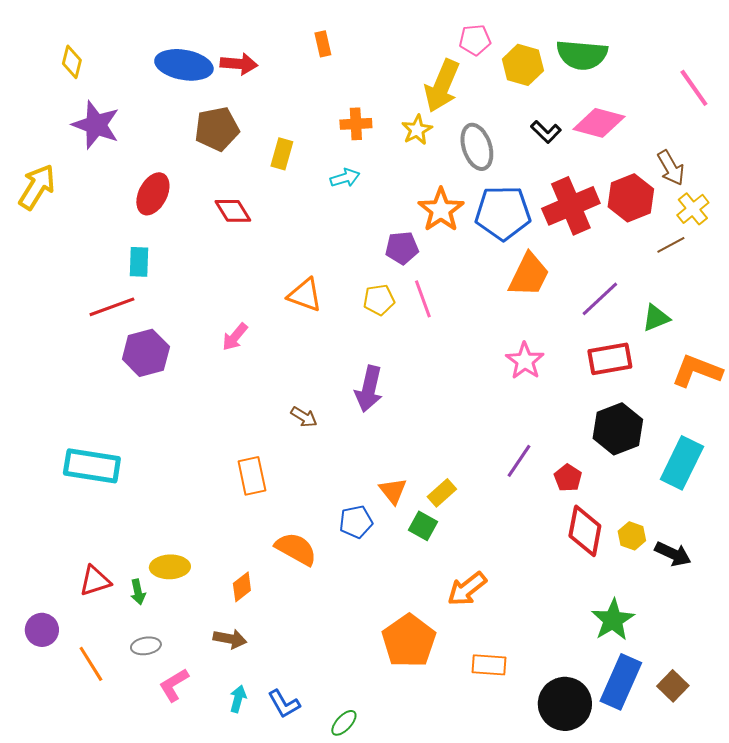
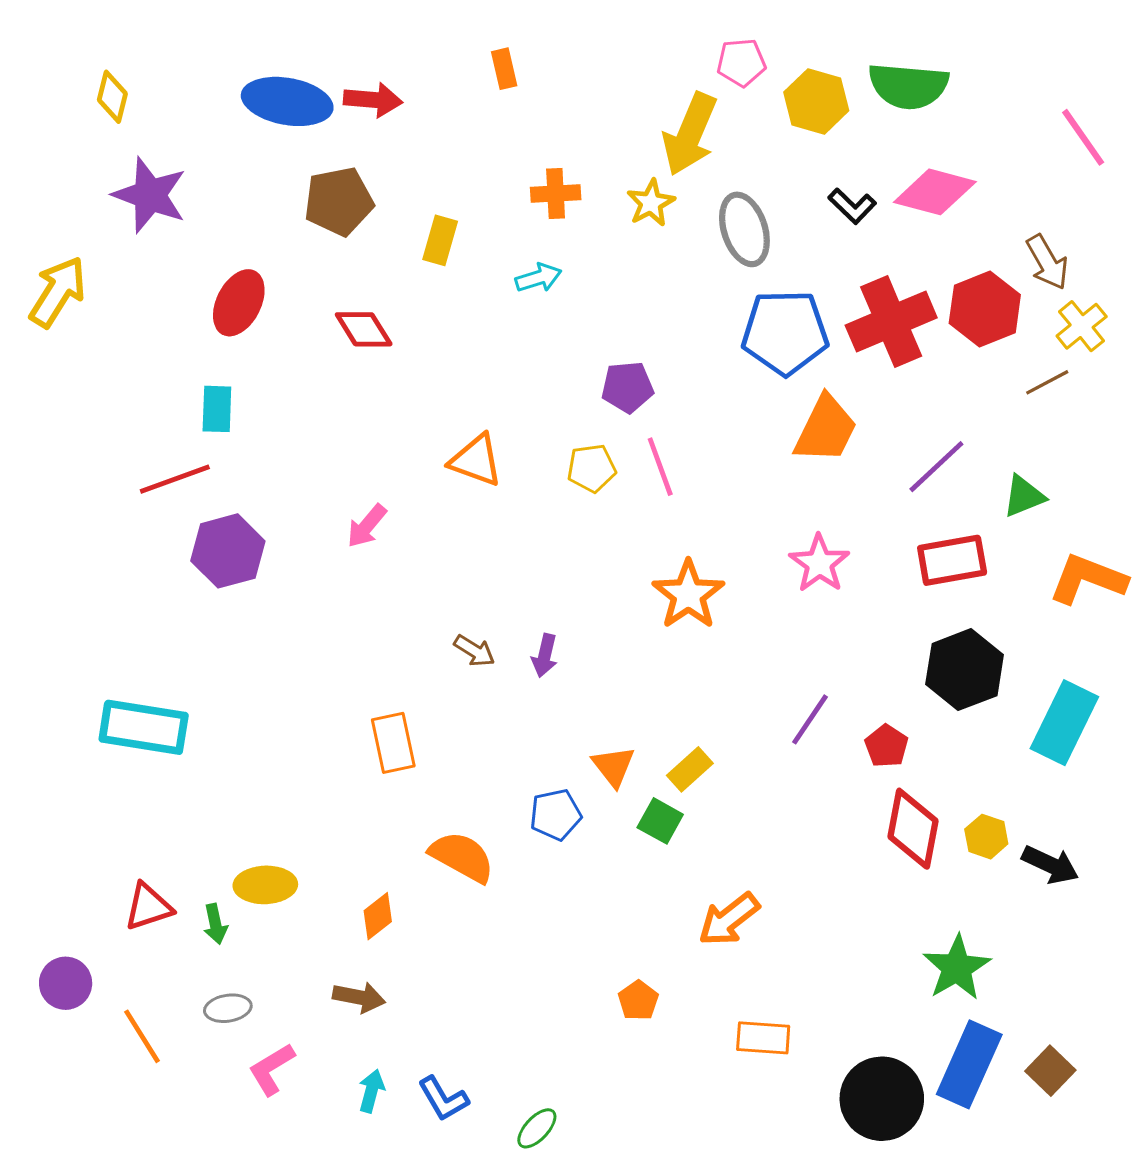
orange star: (441, 210) -> (688, 595), moved
purple arrow: (369, 389) -> (545, 655), moved, size x0.6
orange pentagon: (409, 641) -> (638, 1000), size x0.5

